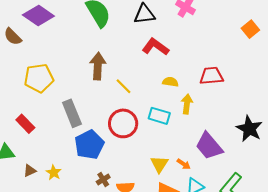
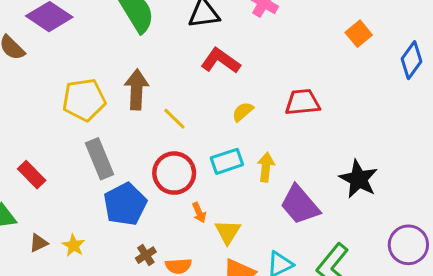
yellow pentagon: (39, 78) -> (84, 100), moved
yellow semicircle: (170, 82) -> (243, 112), turned -49
yellow arrow: (187, 104) -> (266, 167), moved
cyan rectangle: (159, 116) -> (227, 161), turned -35
orange arrow: (184, 164) -> (199, 213), moved, turned 32

